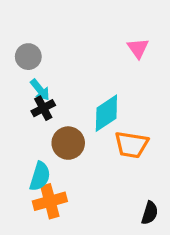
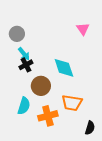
cyan diamond: (106, 113) -> (64, 68), turned -75
orange trapezoid: (131, 145) -> (72, 103), moved
orange cross: (50, 201) -> (48, 116), moved

